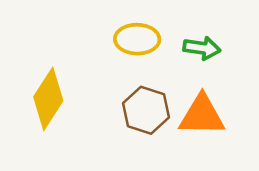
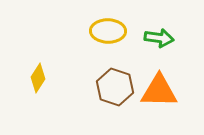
yellow diamond: (48, 99) -> (38, 78), size x0.6

